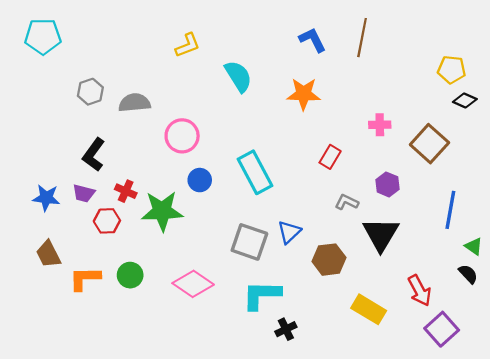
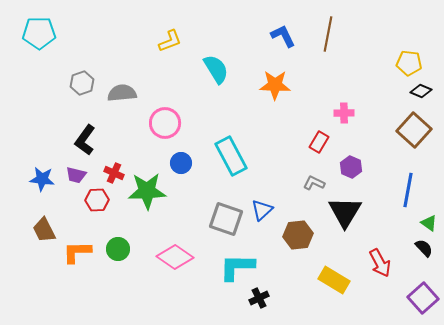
brown square: (429, 144) -> (414, 130), moved
red rectangle: (330, 157) -> (319, 142), moved
purple square: (442, 329) -> (423, 298), moved

